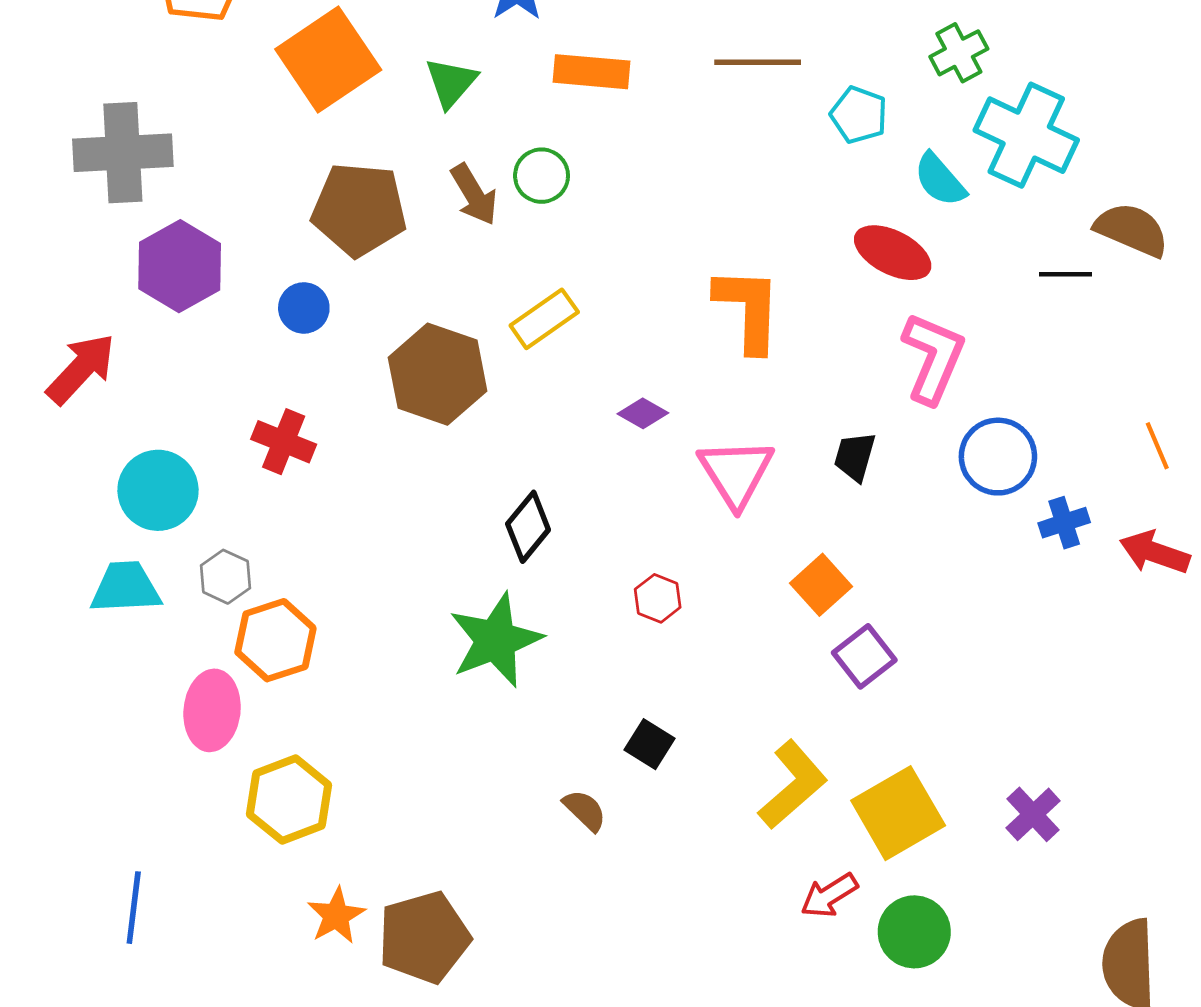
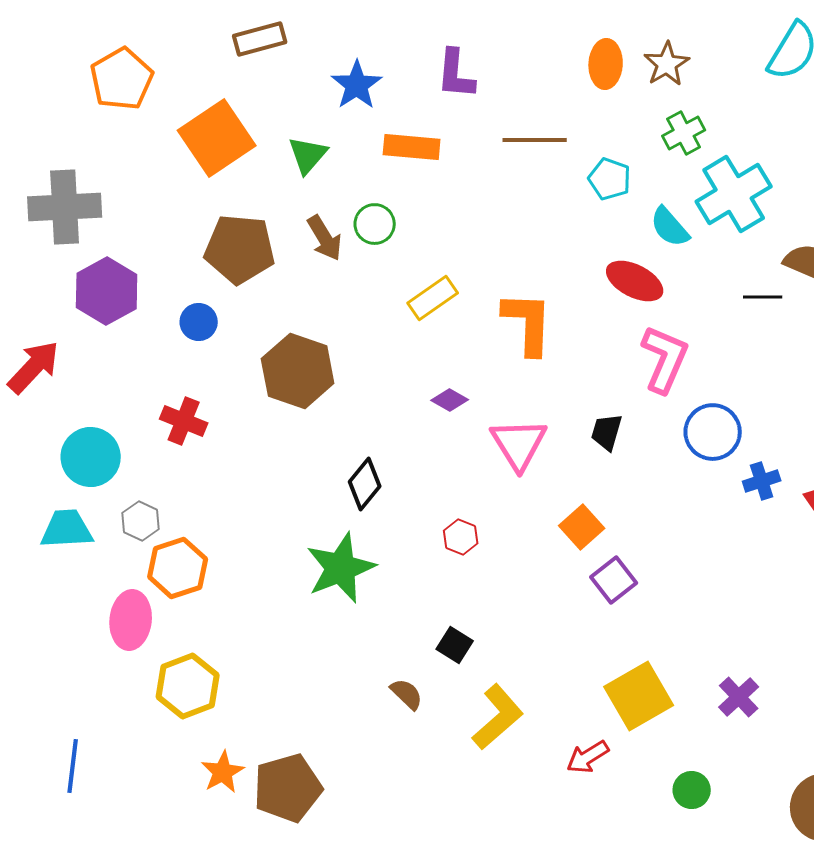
cyan cross: (1026, 135) -> (734, 194), turned 34
yellow rectangle: (544, 319) -> (433, 298), moved
yellow L-shape: (793, 785) -> (498, 717), moved
green circle: (914, 932) -> (692, 790), moved, size x0.7

